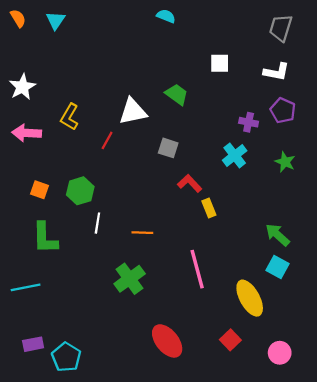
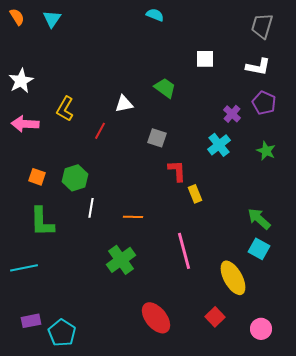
white triangle: (133, 112) -> (124, 104), size x0.7
purple cross: (249, 122) -> (232, 114), turned 30
red L-shape: (190, 183) -> (177, 171), turned 40

